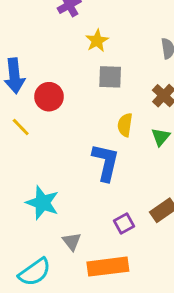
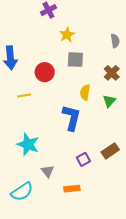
red circle: (49, 97) -> (45, 72), moved
yellow line: (21, 127) -> (24, 96), moved, turned -56
orange rectangle: (108, 267) -> (72, 189), size x0.6

